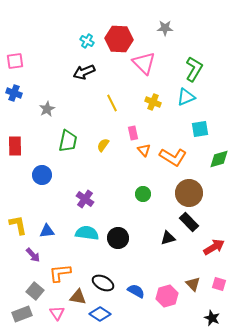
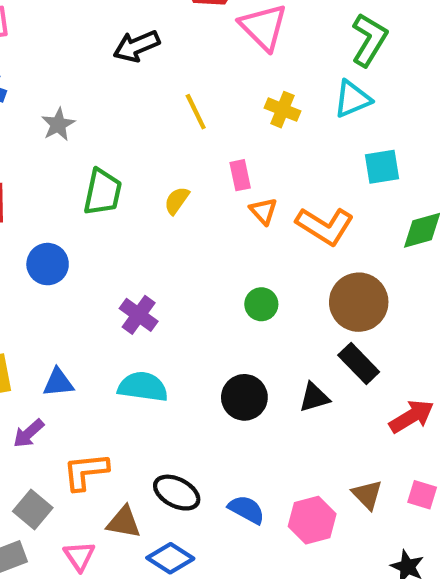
black circle: (118, 238) -> (244, 397), moved
purple arrow: (33, 255) -> (29, 433), turned 91

